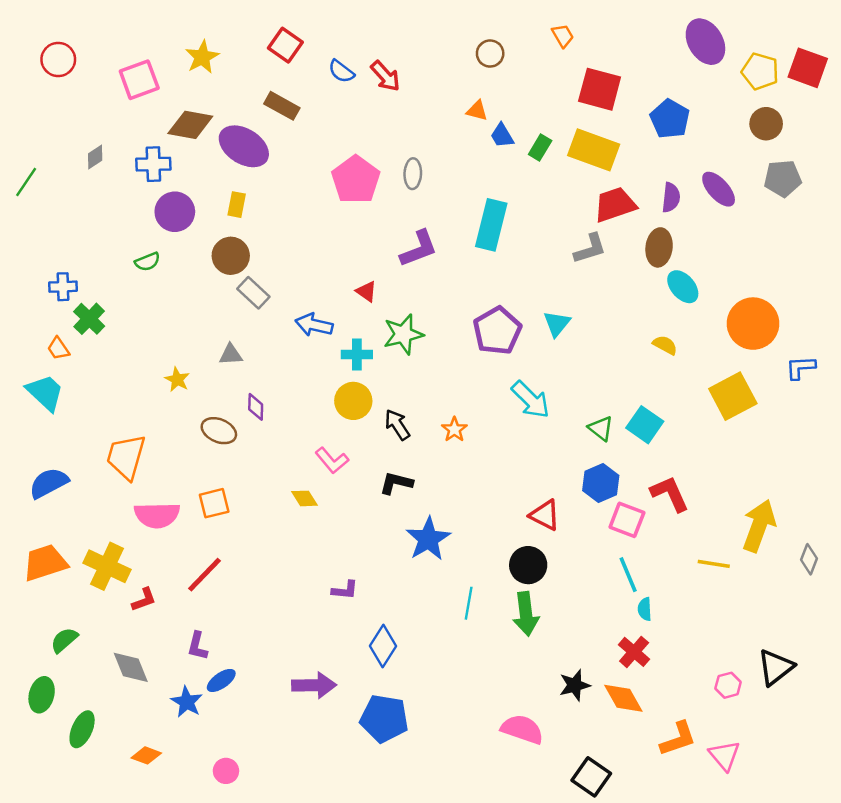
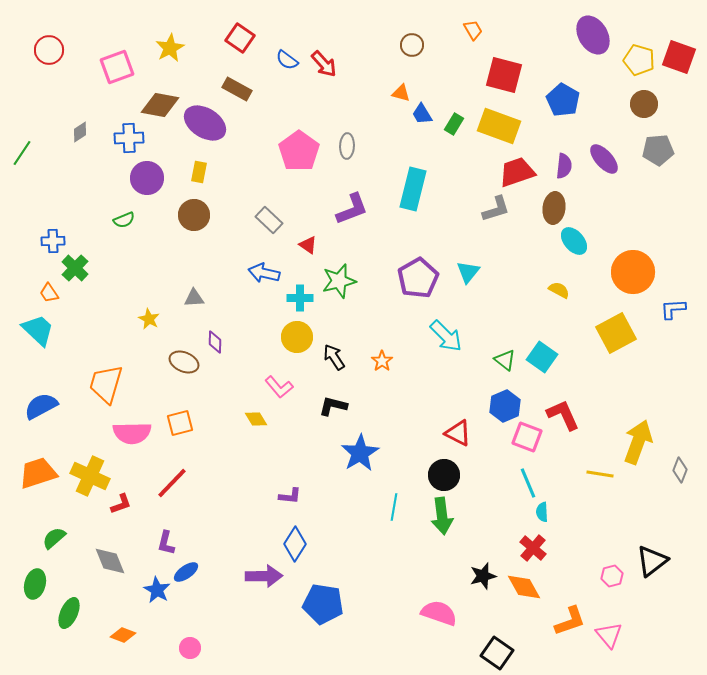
gray rectangle: (253, 293) -> (269, 220), moved
blue diamond: (383, 646) -> (295, 544), moved

